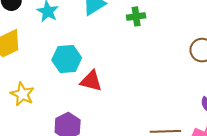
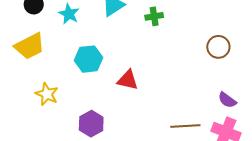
red triangle: (91, 81) -> (128, 80), moved

